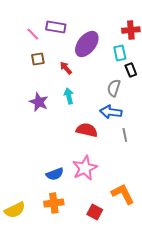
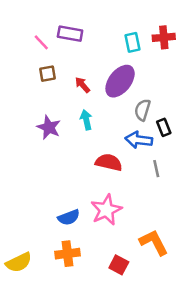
purple ellipse: (87, 44) -> (120, 81), moved
cyan rectangle: (120, 53) -> (133, 42), moved
black rectangle: (131, 70) -> (164, 127), moved

